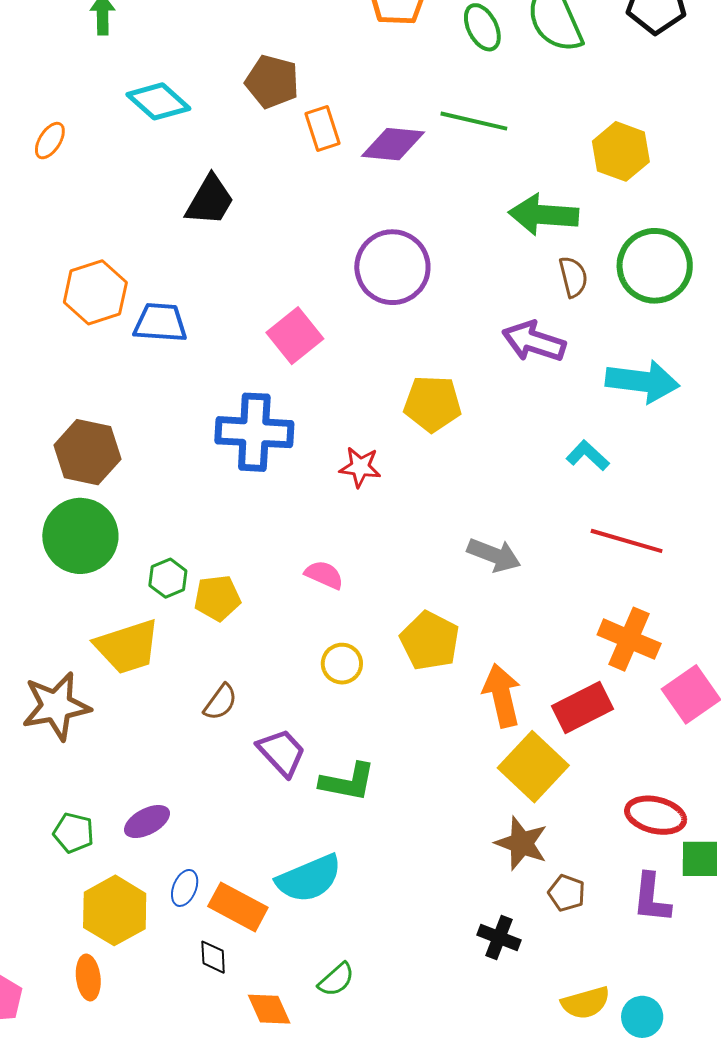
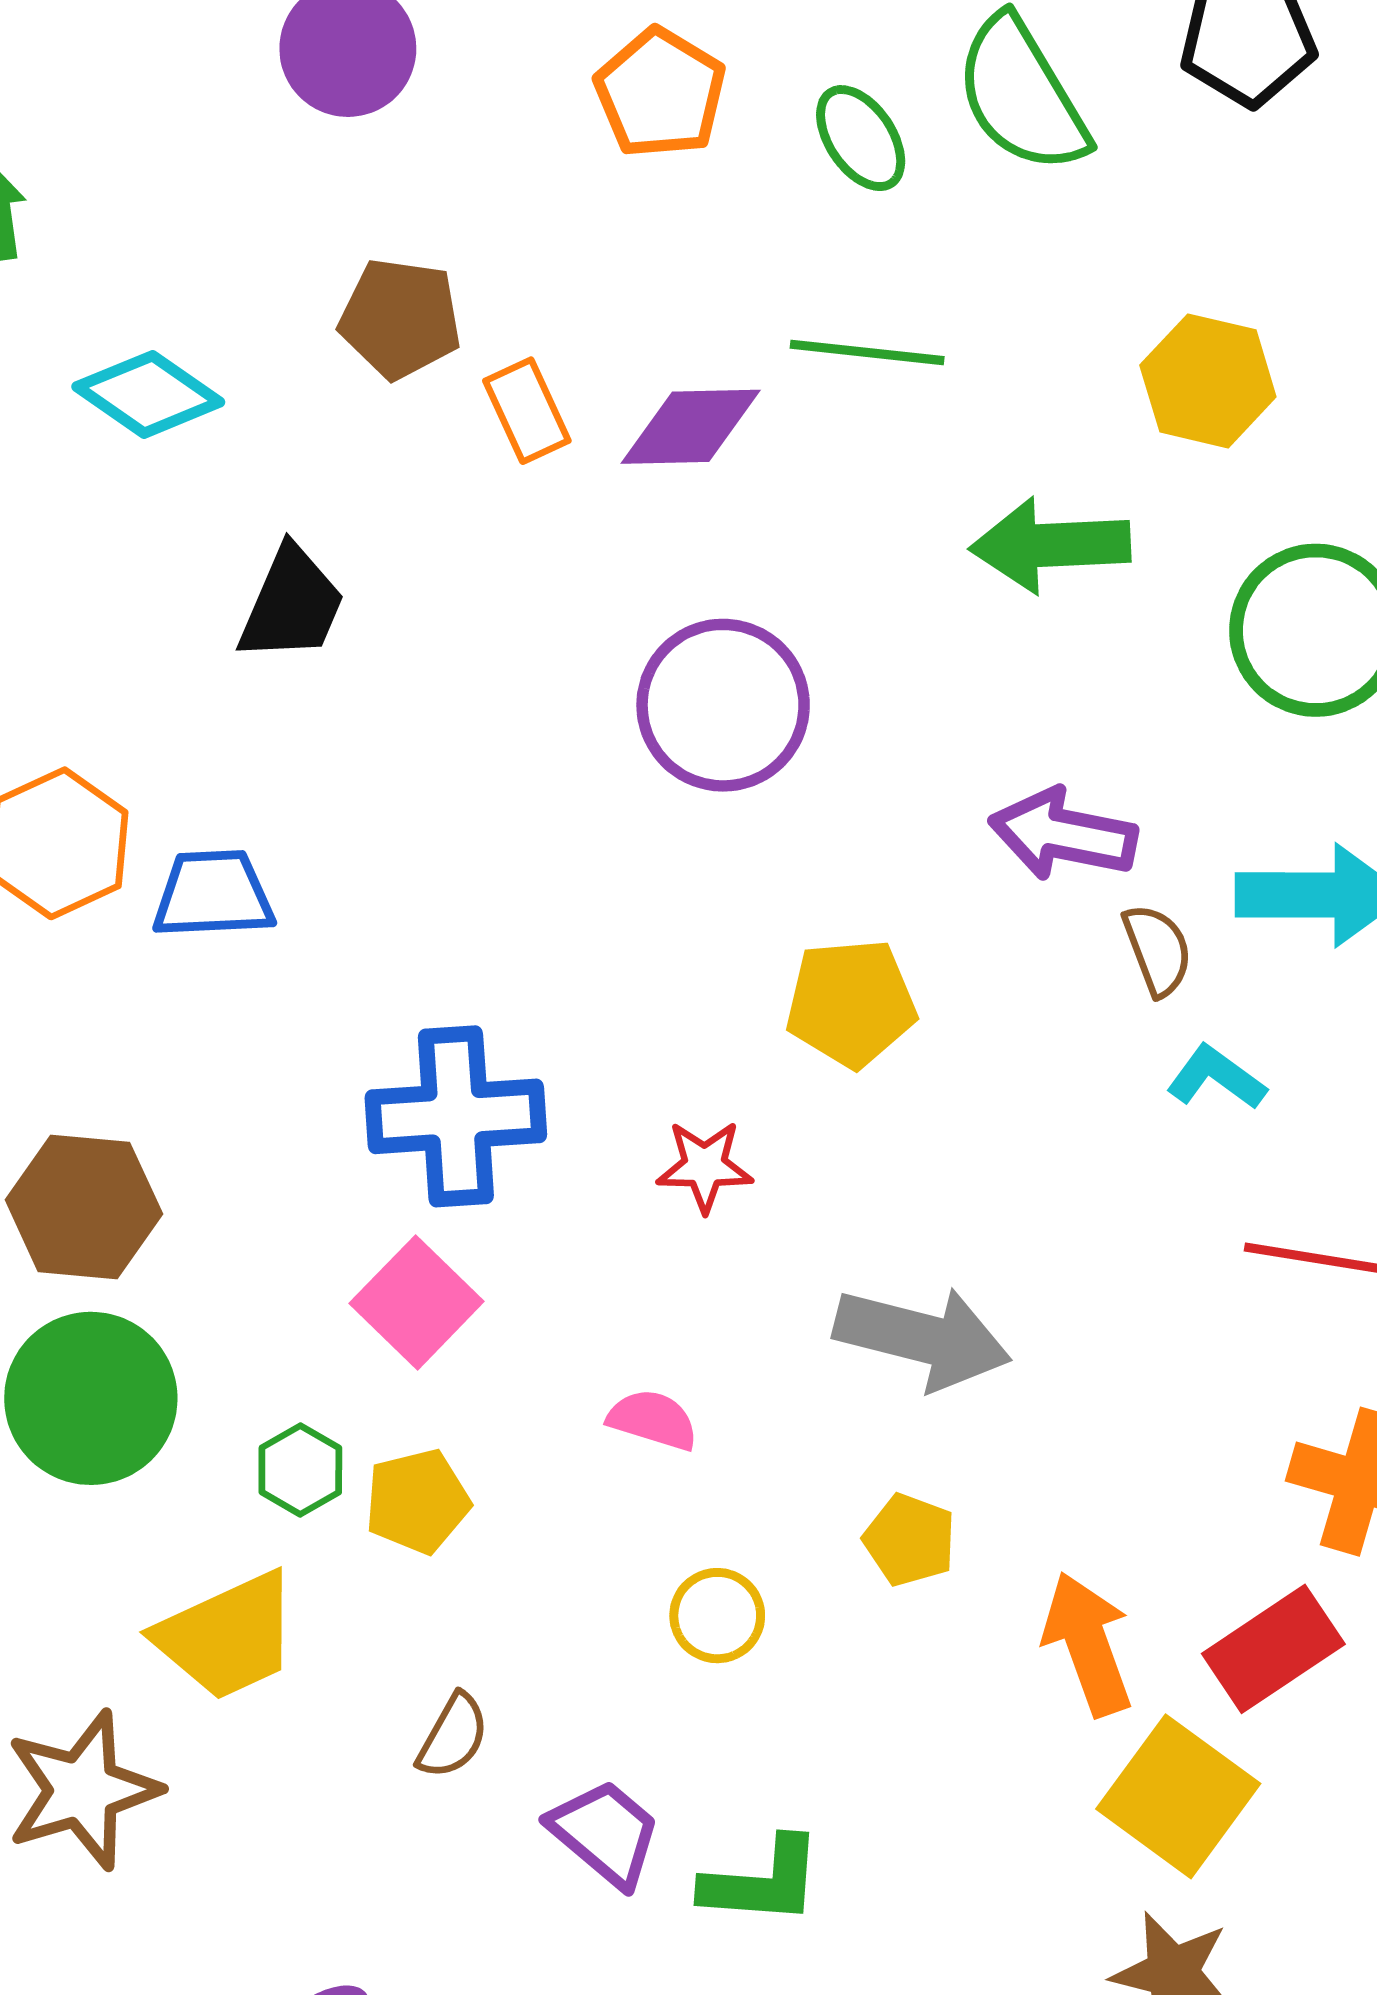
brown semicircle: (573, 277) -> (1157, 950), moved
pink square: (295, 336) -> (417, 1302), moved
gray arrow: (494, 555) -> (923, 1338), moved, size x1.4
yellow pentagon: (430, 641) -> (910, 1540), size x0.7

